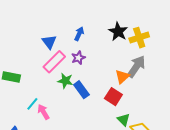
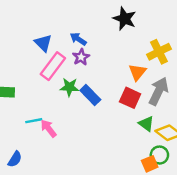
blue arrow: (79, 34) -> (78, 39), moved, turned -72
yellow cross: (139, 38) -> (159, 52), moved
gray arrow: (136, 67) -> (159, 91), moved
cyan line: (32, 104) -> (34, 121), turned 48

